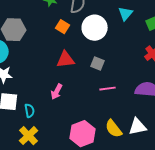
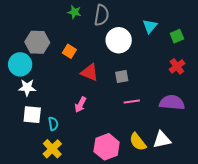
orange square: (63, 27) -> (69, 51), moved
red triangle: (66, 60) -> (89, 72), turned 30
gray square: (98, 64) -> (122, 76), turned -32

